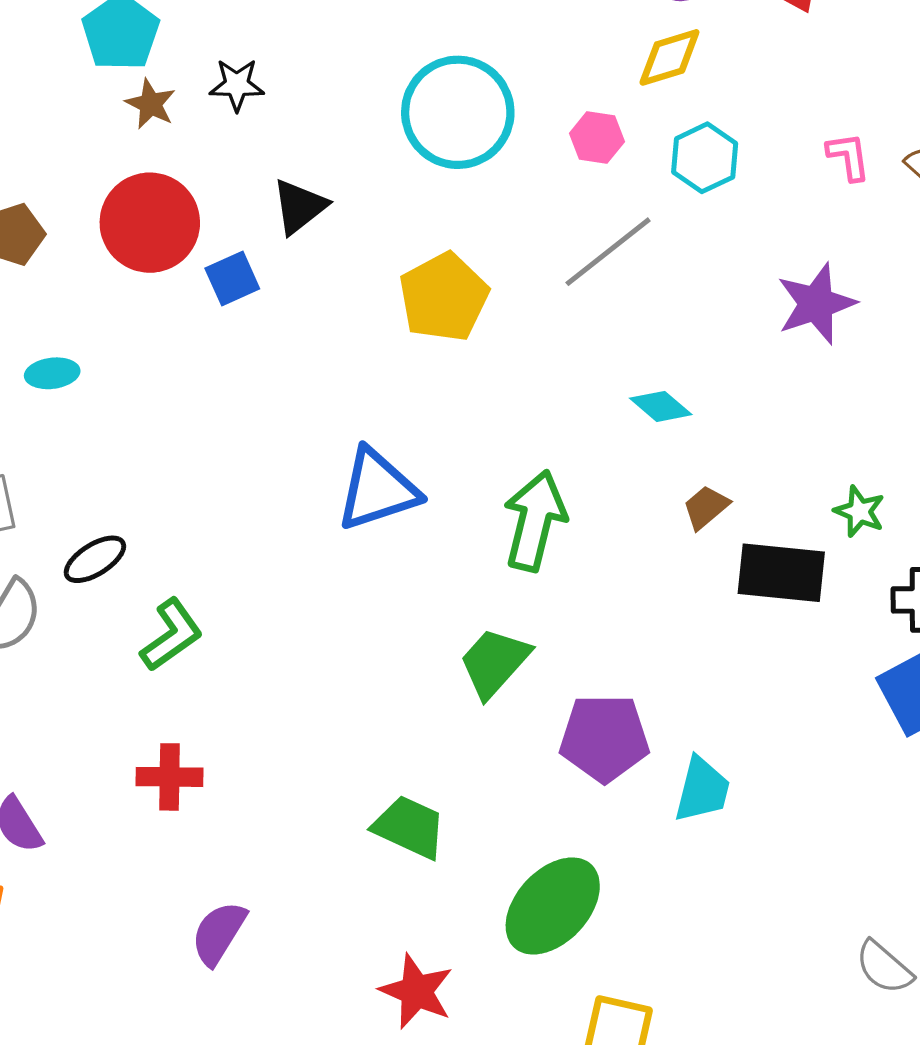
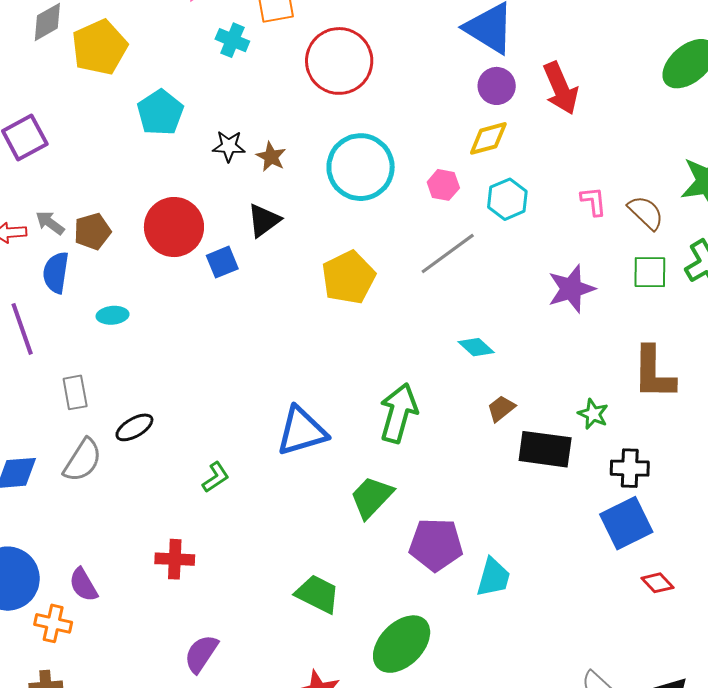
brown star: (151, 104) -> (271, 157), moved
blue triangle: (377, 490) -> (302, 431), moved
green L-shape: (171, 635) -> (216, 477), moved, size x0.7

